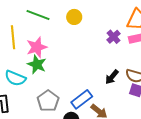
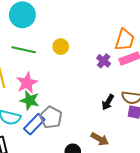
blue rectangle: (82, 99) -> (34, 124), moved
gray pentagon: (48, 101) -> (51, 117), moved

